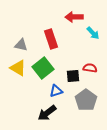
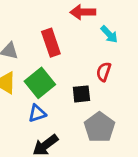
red semicircle: (90, 68) -> (104, 72), moved, turned -80
blue triangle: (56, 91) -> (37, 113), moved

